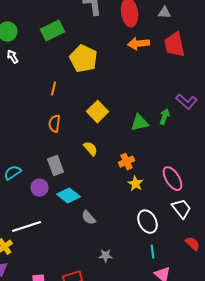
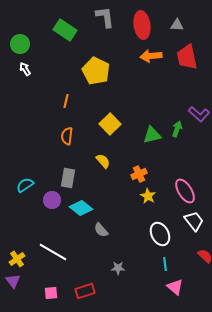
green rectangle: (52, 31) -> (65, 30), moved, turned 60
gray rectangle: (56, 166) -> (68, 178), turned 30
white line: (26, 227) -> (53, 252), moved, turned 48

